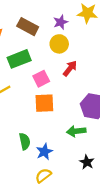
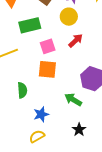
green arrow: (76, 131) -> (73, 100), turned 30
green semicircle: (25, 141) -> (22, 90), moved

